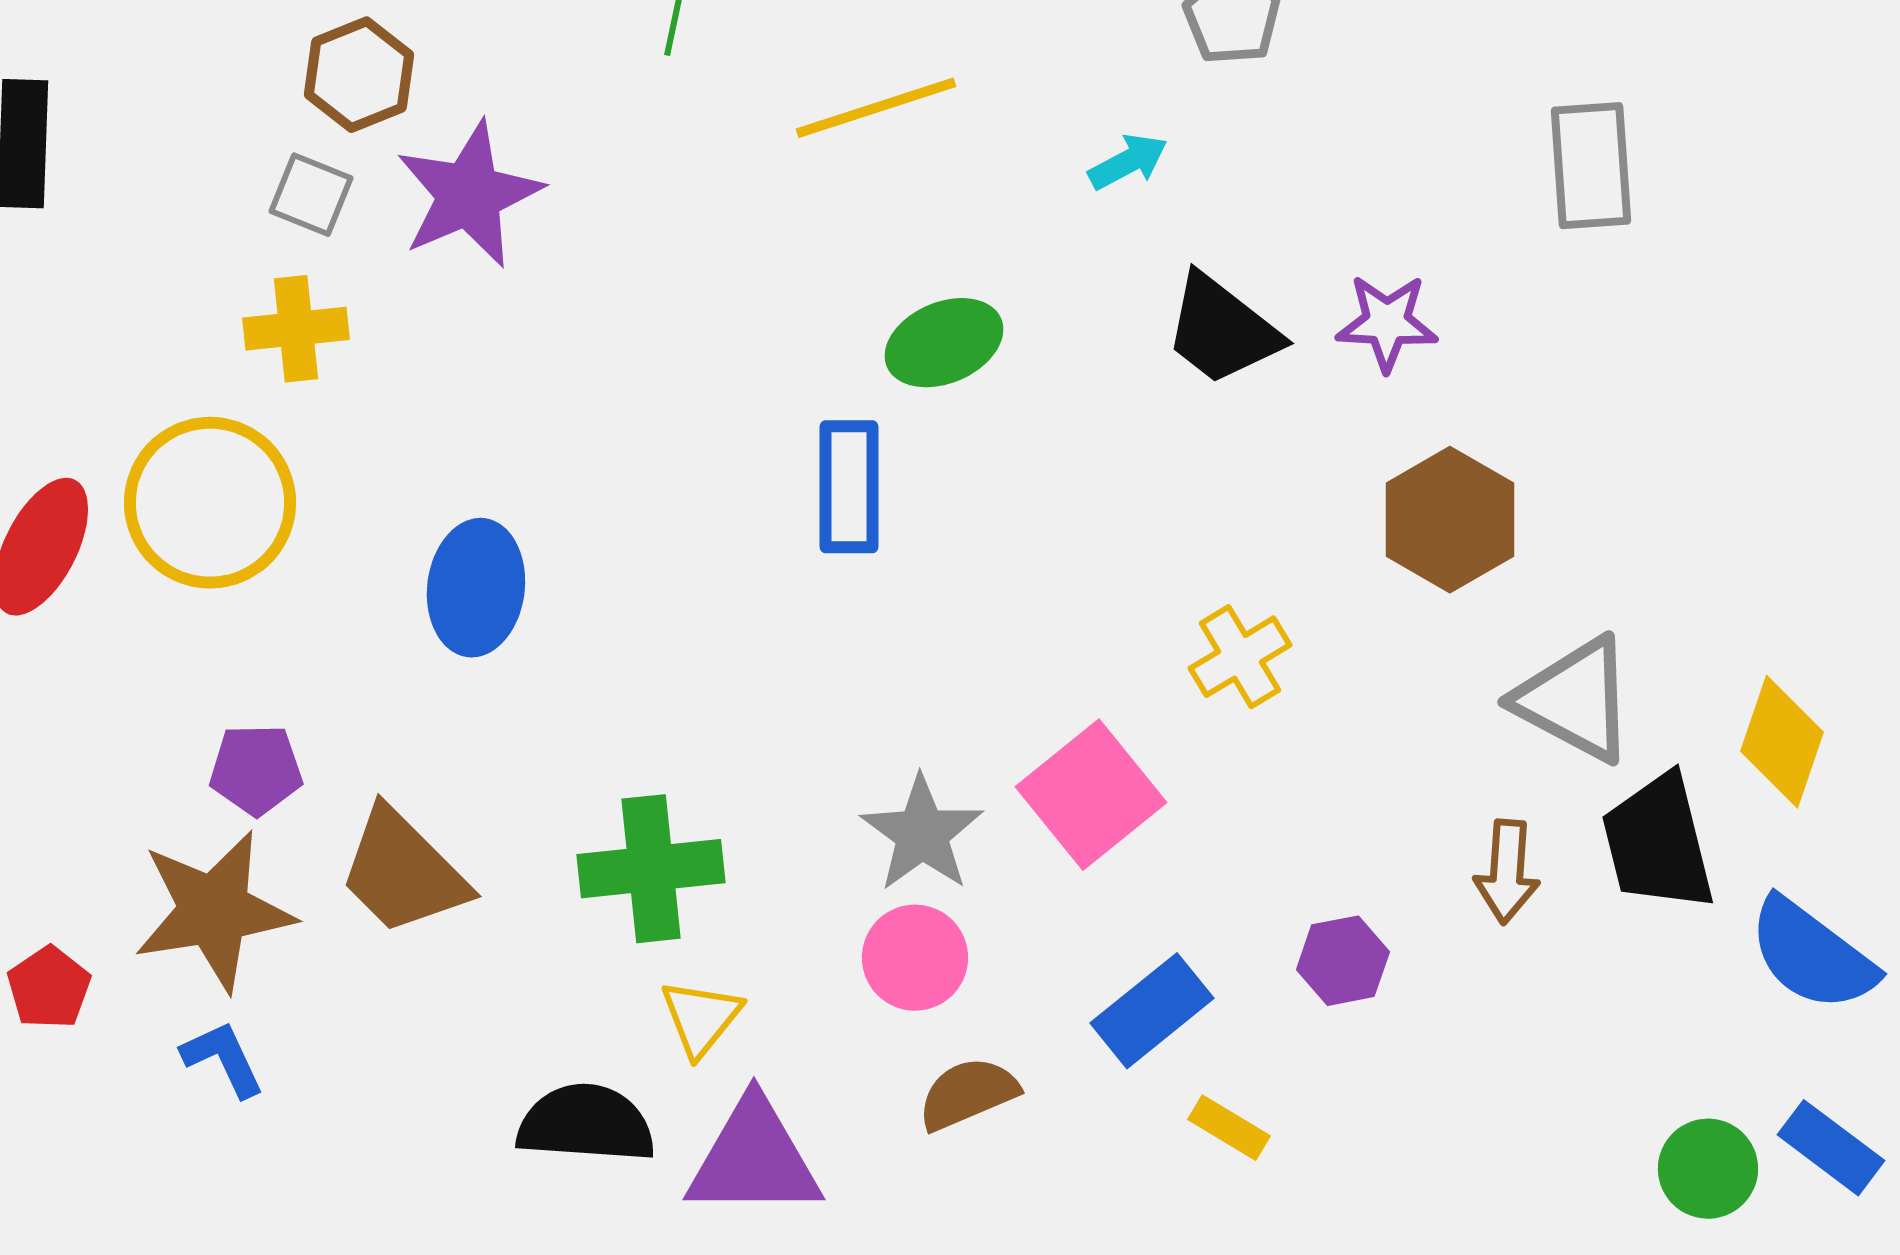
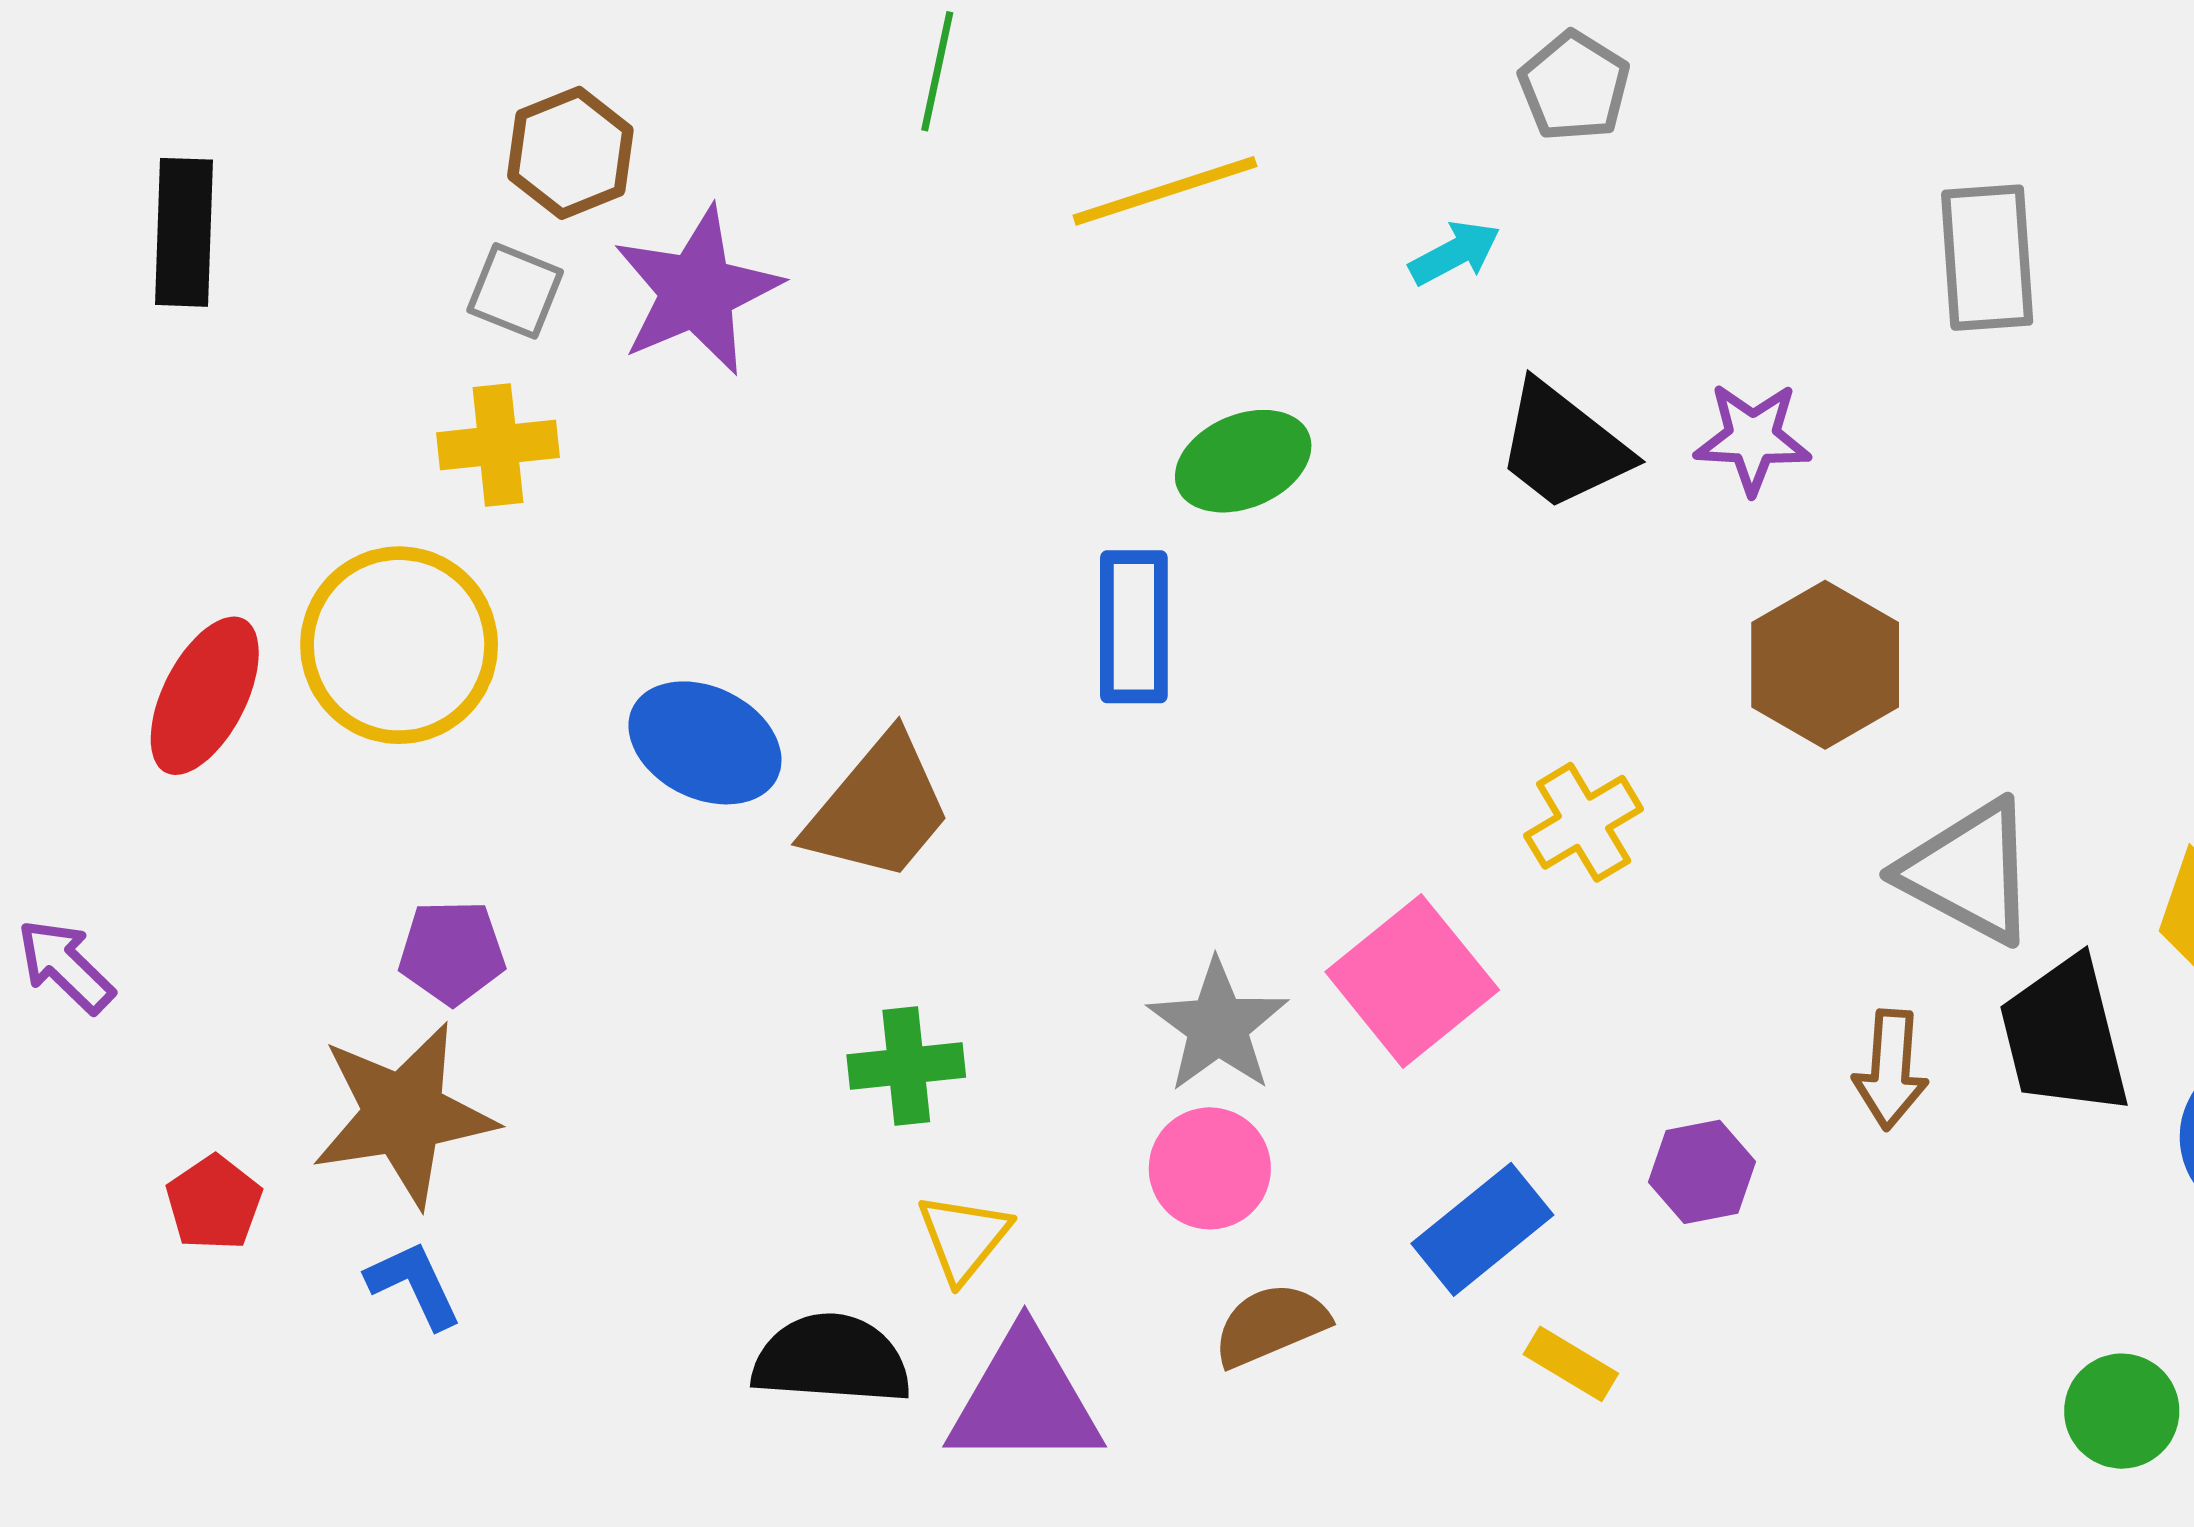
blue ellipse: (476, 588) -> (705, 743), turned -71
green cross: (651, 869) -> (906, 1066), size x0.7
brown trapezoid: (403, 872) -> (879, 808), moved, turned -95

